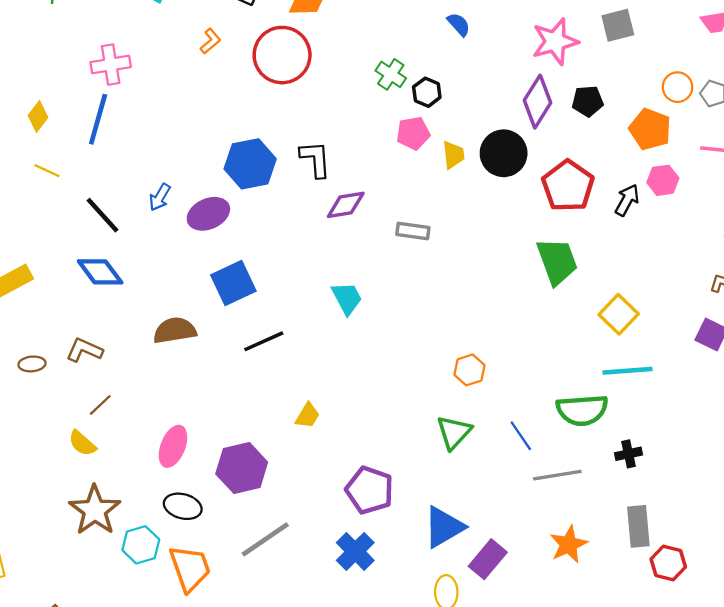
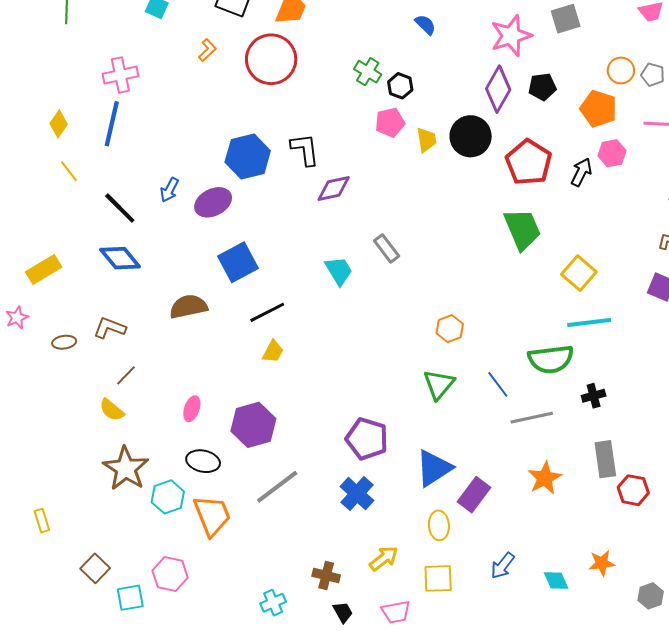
yellow line: (47, 171) -> (69, 171), turned 30
gray rectangle: (413, 231) -> (387, 248), moved, turned 48
yellow trapezoid: (308, 416) -> (273, 352), moved
pink ellipse: (173, 446) -> (192, 409), size x0.7

